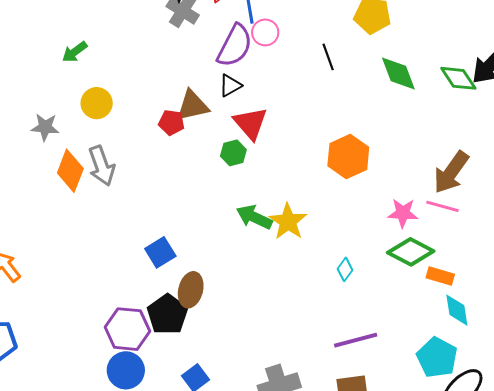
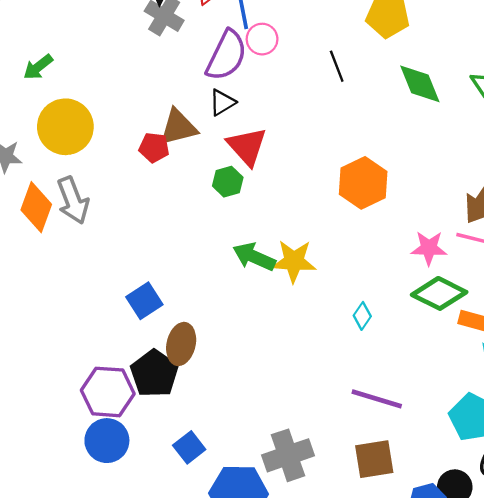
yellow circle: (97, 103) -> (65, 127), size x1.5
yellow star: (288, 222) -> (294, 261), turned -30
purple line: (356, 340) -> (377, 399), turned 33

